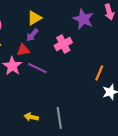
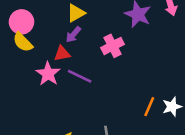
orange line: (99, 73) -> (149, 107), moved

